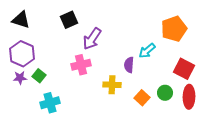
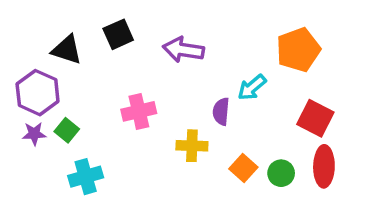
black triangle: (21, 20) -> (67, 50), moved
purple arrow: (92, 39) -> (183, 50), moved, turned 65
green circle: (165, 93) -> (281, 173), moved

